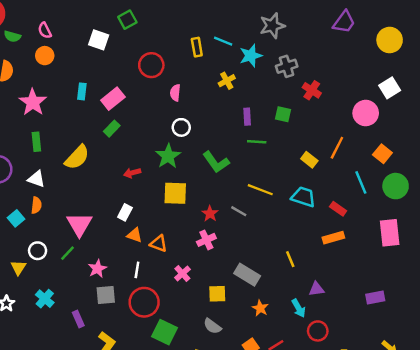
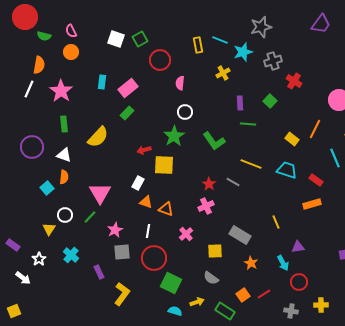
green square: (127, 20) -> (140, 39), moved
green square: (283, 114) -> (270, 101), turned 32
yellow square: (175, 193) -> (164, 165), moved

